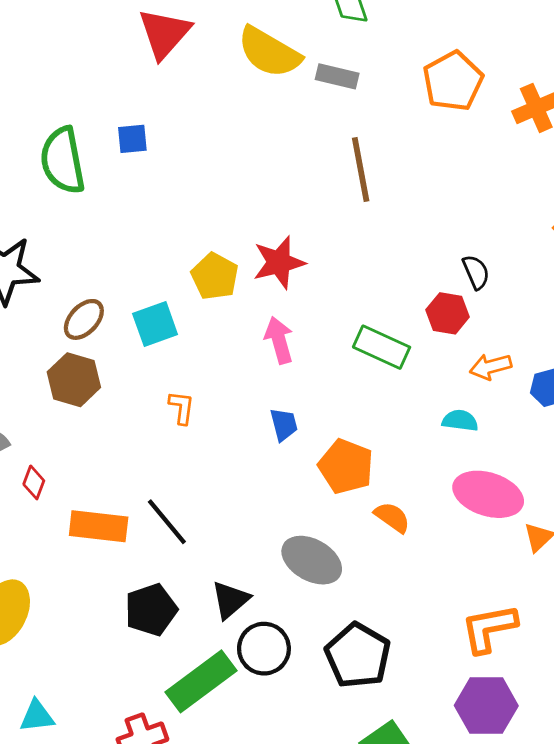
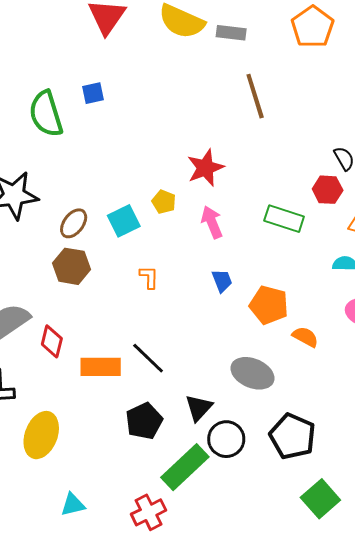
yellow pentagon: (215, 276) -> (164, 202), moved, size x0.7
red diamond: (34, 482) -> (52, 341), size x1.4

